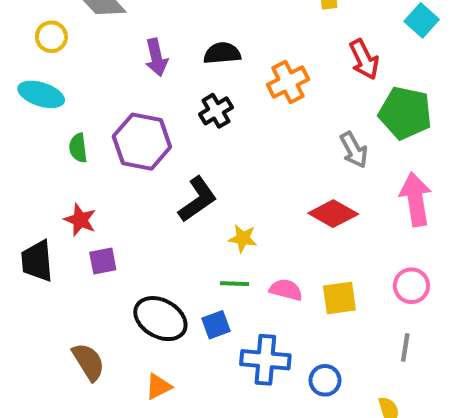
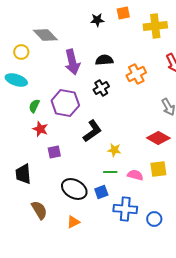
purple arrow: (156, 57) -> (72, 62), size x1.4
green semicircle: (78, 148) -> (34, 106), turned 32
red star: (80, 220) -> (40, 129), moved
black trapezoid: (37, 261) -> (23, 174), moved
purple square: (103, 261) -> (54, 152), moved
yellow square: (339, 298) -> (158, 169), moved

